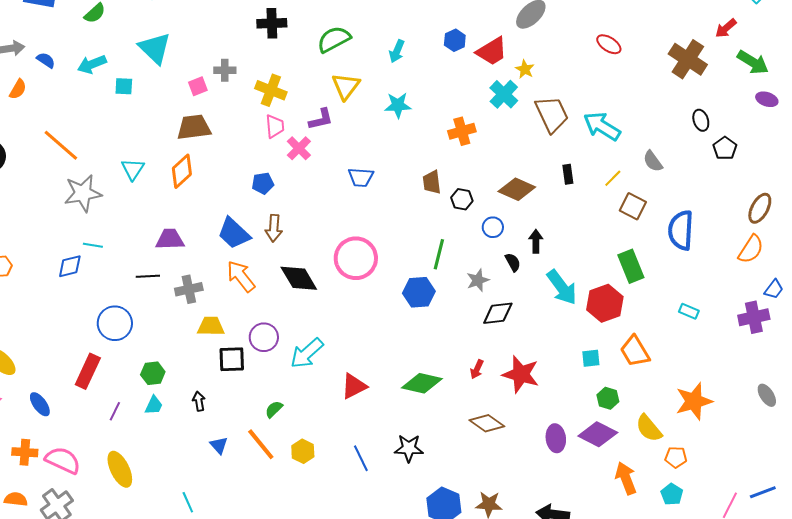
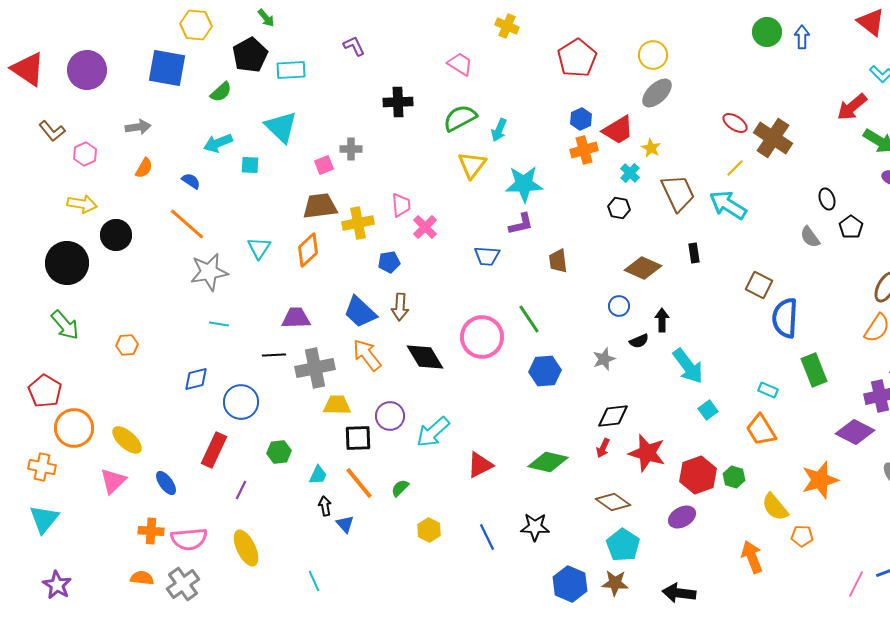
red arrow: (726, 28) -> (852, 107), size x1.4
cyan arrow: (397, 51) -> (499, 130), moved
brown cross: (688, 59) -> (773, 138), moved
blue semicircle: (46, 60) -> (191, 181), moved
yellow cross: (271, 90) -> (358, 223), moved, turned -32
cyan cross: (504, 94) -> (630, 173), size x0.7
cyan star: (398, 105) -> (524, 184), size x1.4
purple L-shape: (321, 119) -> (521, 224), moved
orange cross: (462, 131) -> (584, 150), moved
gray semicircle: (653, 161) -> (810, 237), moved
yellow line: (613, 178) -> (735, 168), moved
black hexagon: (462, 199) -> (619, 208), moved
blue semicircle: (681, 230) -> (785, 318), moved
green line: (439, 254) -> (529, 319), moved, turned -48
black semicircle: (513, 262) -> (639, 341), turned 96
blue diamond: (70, 266) -> (196, 379), moved
green rectangle: (631, 266) -> (814, 370), moved
gray cross: (189, 289) -> (315, 368), size x1.4
red hexagon: (605, 303) -> (698, 475), moved
cyan rectangle: (689, 311) -> (768, 390), moved
black diamond: (498, 313) -> (613, 416), moved
cyan square: (591, 358) -> (708, 410), moved, turned -30
black arrow: (199, 401) -> (325, 506), moved
cyan trapezoid: (154, 405) -> (318, 475), moved
purple diamond: (598, 434) -> (855, 432), moved
purple ellipse: (556, 438) -> (682, 517), turned 68
orange line: (261, 444) -> (359, 483), moved
pink semicircle: (63, 460) -> (189, 539), turned 150
cyan pentagon: (672, 494) -> (623, 545), moved, size x1.5

